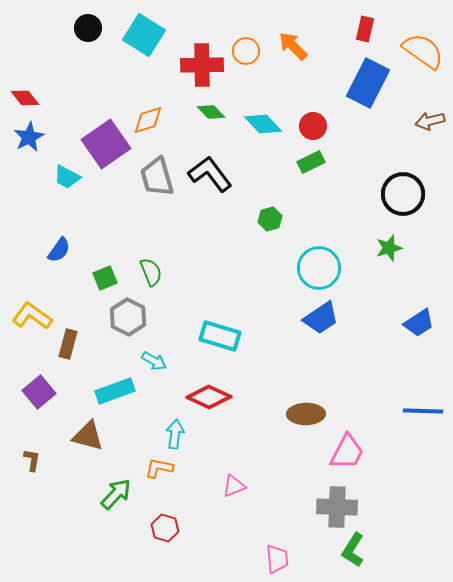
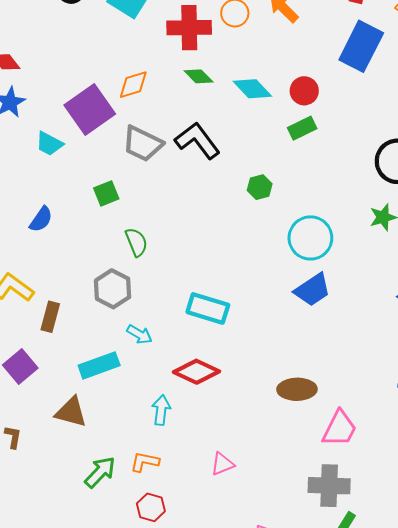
gray trapezoid: (157, 177) -> (143, 144), turned -48
green square: (105, 278) -> (106, 193), moved
orange L-shape: (159, 468) -> (145, 462), moved

